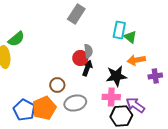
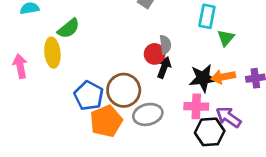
green triangle: (130, 37) -> (226, 38), moved, turned 32
orange arrow: (136, 60) -> (223, 77), moved
brown circle: (57, 85) -> (124, 90), size x1.6
blue pentagon: (24, 110) -> (89, 96), moved

